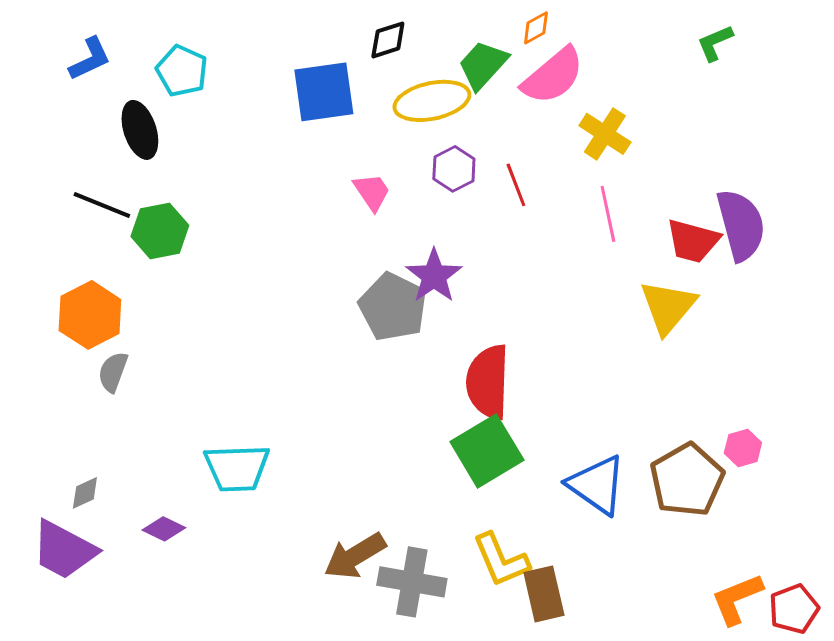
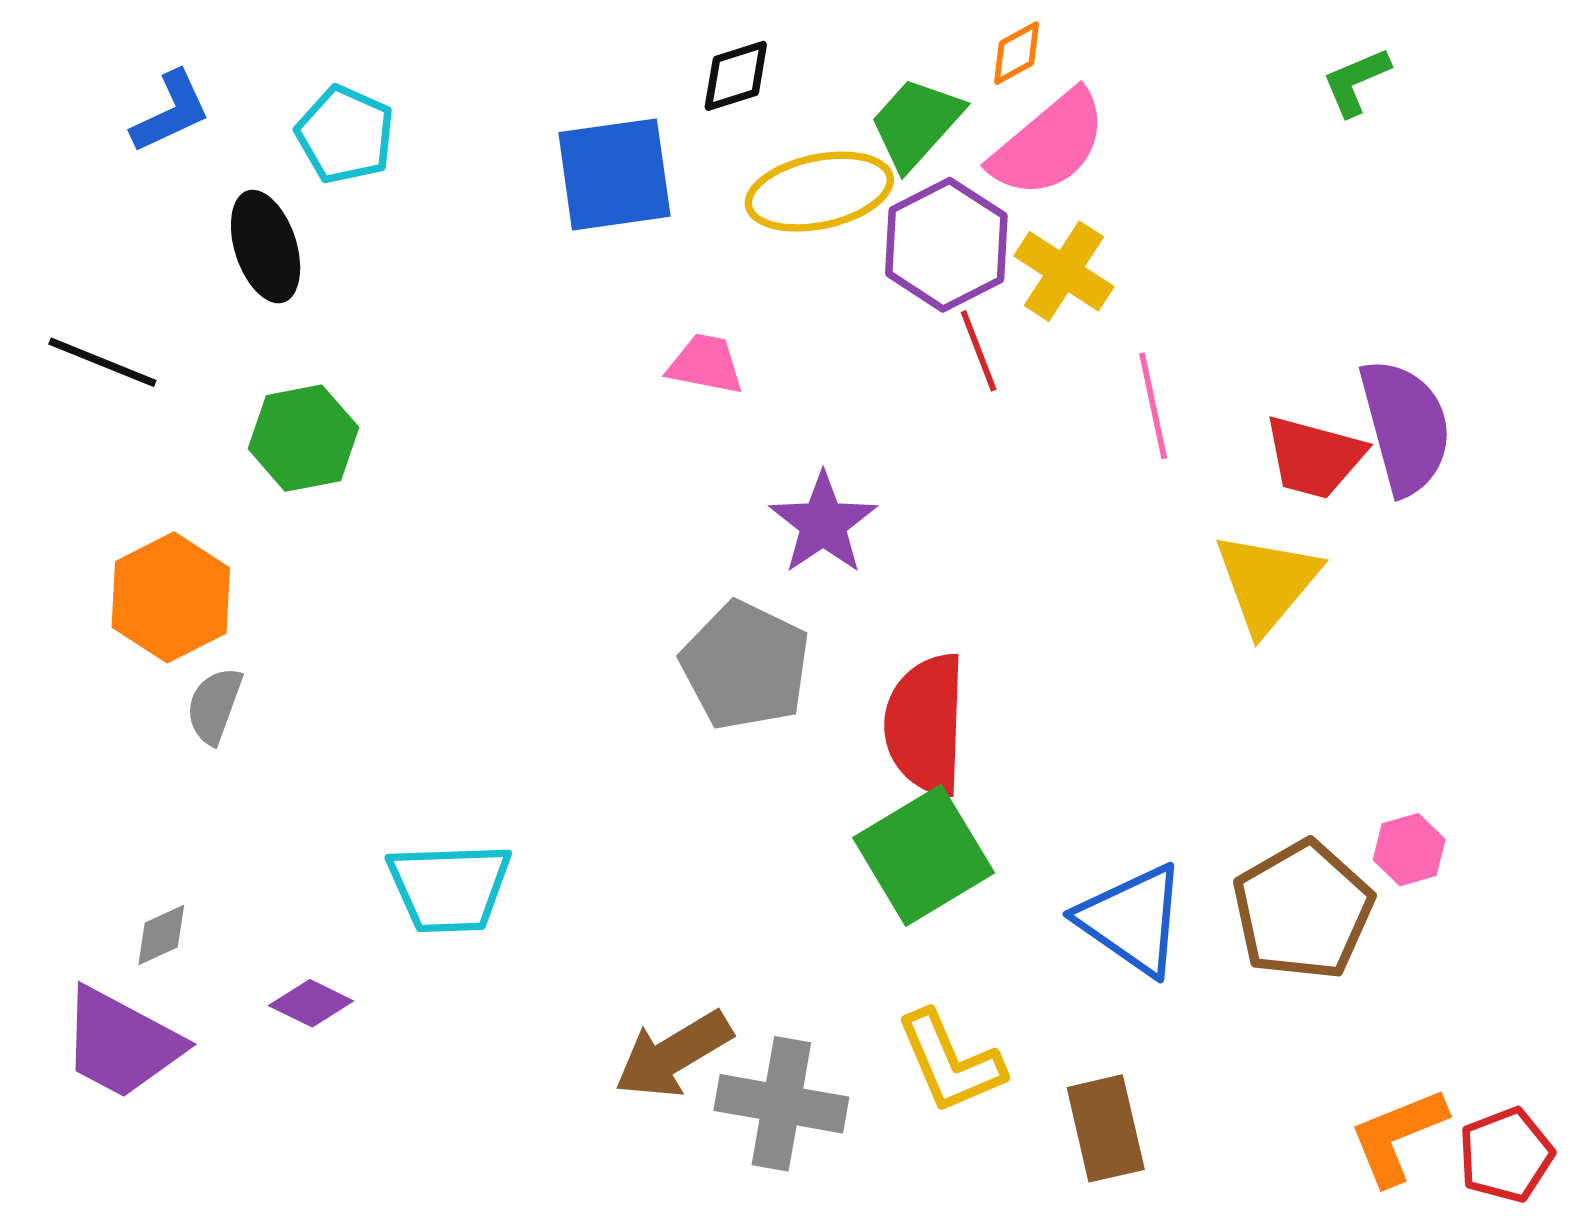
yellow cross: (605, 134) -> (1064, 271), moved
purple hexagon: (454, 169) -> (946, 245), moved, size x1.5
pink trapezoid: (372, 192) -> (706, 364), turned -45
black line: (102, 205) -> (102, 362), moved
gray pentagon: (393, 307) -> (745, 666), moved
brown rectangle: (544, 594) -> (1106, 1128), moved

